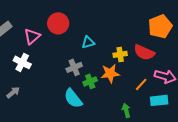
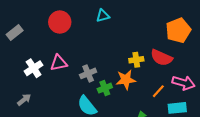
red circle: (58, 23) -> (60, 22), moved
pink triangle: (32, 36) -> (59, 63), moved, turned 30
cyan triangle: (88, 42) -> (103, 16), moved
white cross: (22, 62) -> (34, 68), turned 30

